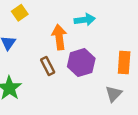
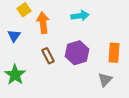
orange arrow: (59, 37) -> (43, 23), moved

